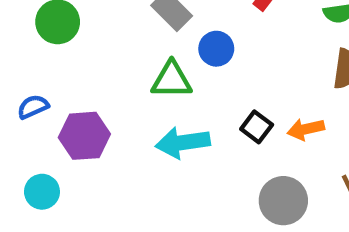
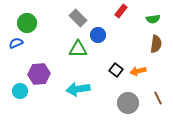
blue semicircle: (33, 107) -> (16, 43), moved
cyan arrow: (183, 143) -> (78, 89), moved
cyan circle: (42, 192) -> (20, 91), moved

